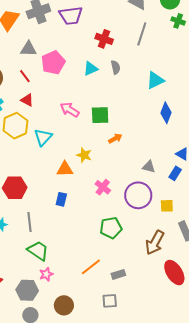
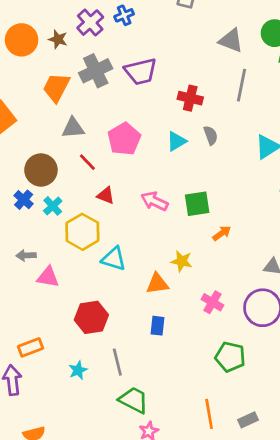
gray triangle: (28, 49) -> (73, 128), moved
red triangle: (27, 100) -> (106, 195), moved
cyan triangle: (43, 137) -> (114, 259), moved, turned -48
green pentagon: (111, 228) -> (230, 357), turned 30
orange line: (91, 267) -> (209, 414), turned -55

